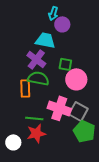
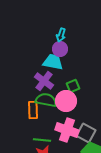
purple circle: (62, 24) -> (60, 49), moved
green square: (65, 64) -> (73, 86), turned -32
pink circle: (76, 79) -> (66, 101), moved

